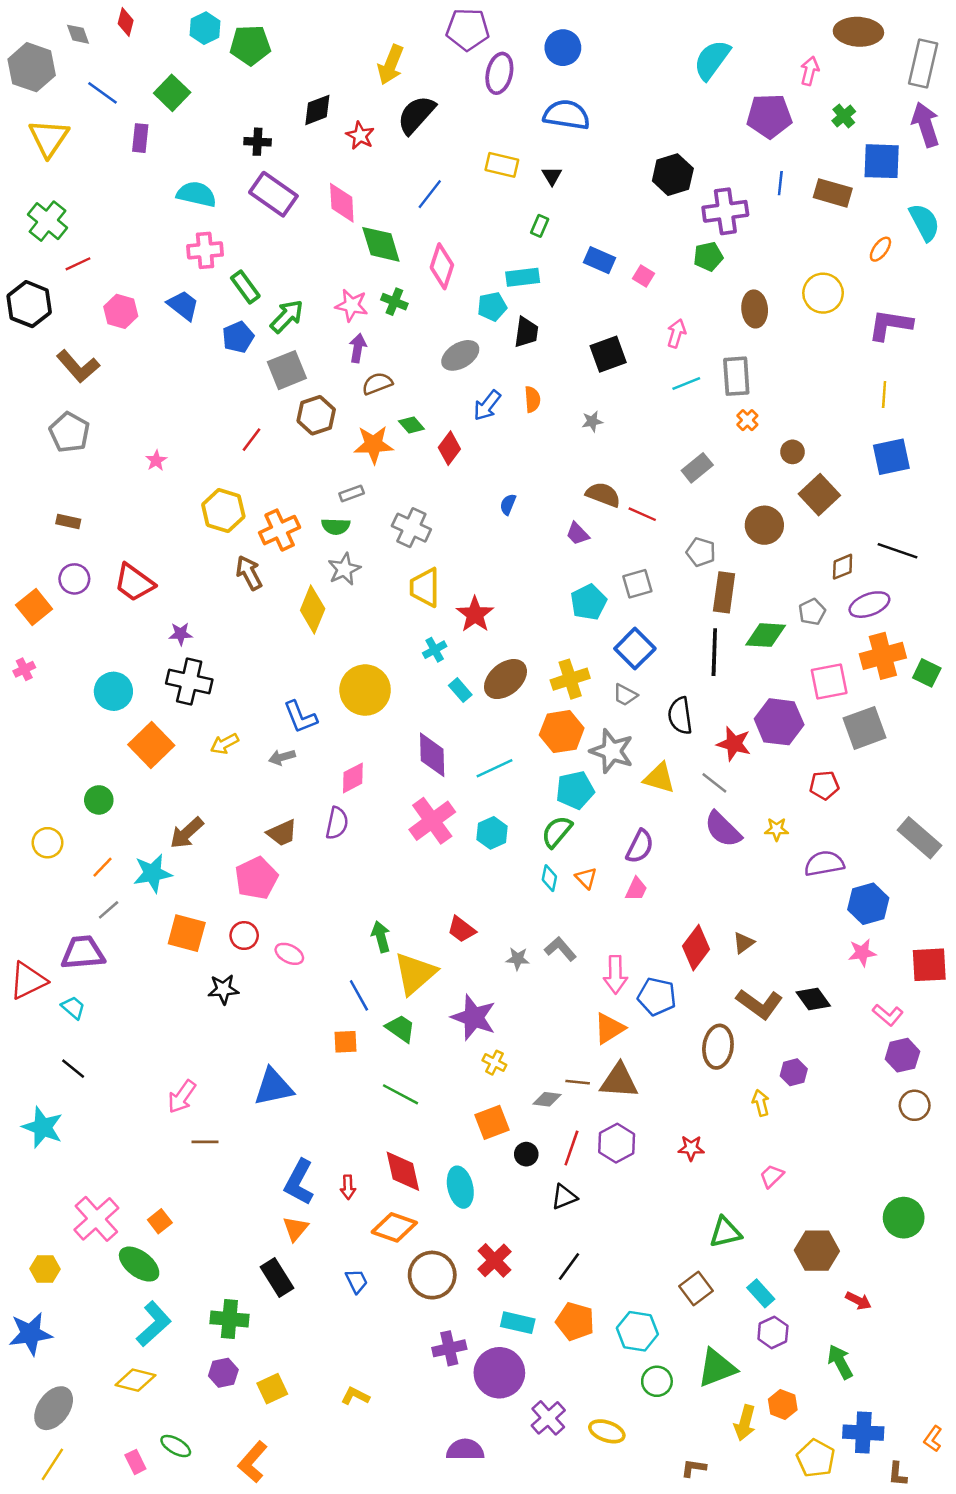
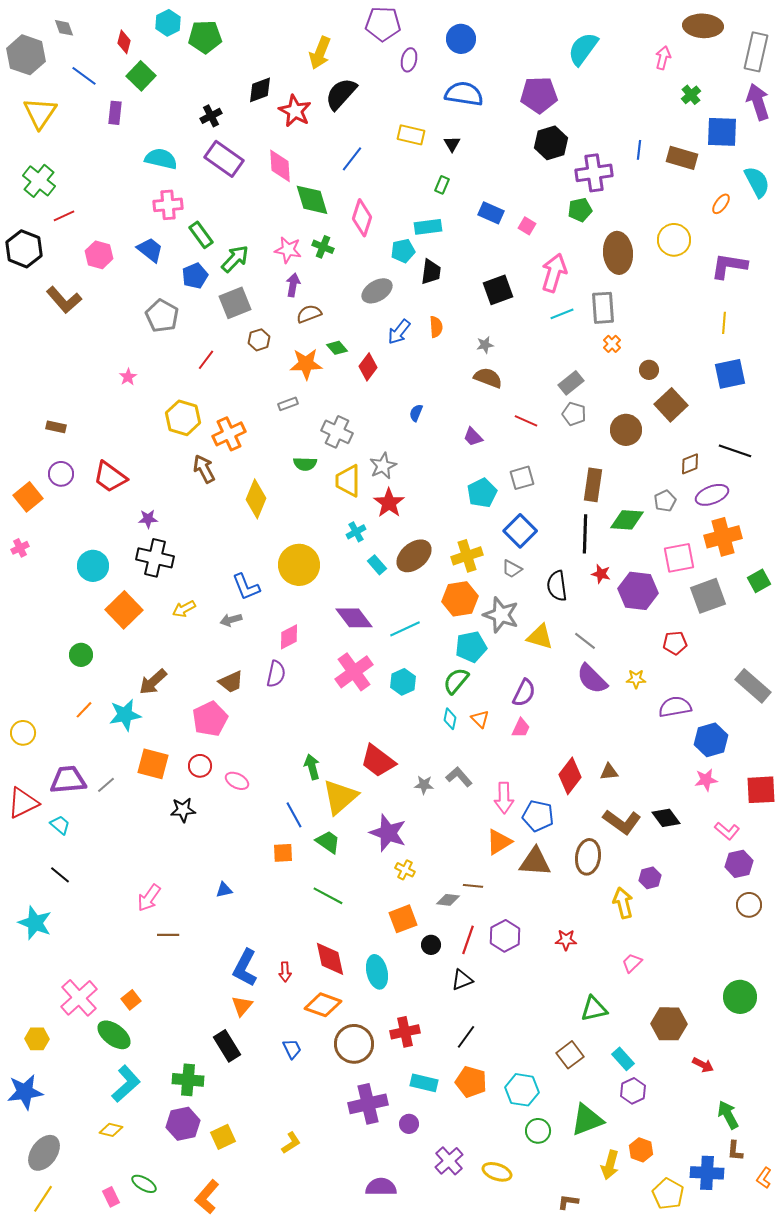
red diamond: (126, 22) -> (124, 42), moved
purple ellipse: (499, 73) -> (409, 60), size x0.7
purple pentagon: (769, 116) -> (539, 95), moved
red star: (360, 136) -> (295, 111), size x1.4
black cross: (258, 142) -> (211, 116), turned -30
brown ellipse: (755, 309) -> (618, 253), size x1.4
pink arrow: (676, 333) -> (554, 273), size x1.6
brown hexagon: (316, 415) -> (259, 340), size x0.7
gray pentagon: (69, 432) -> (162, 316), moved
brown semicircle: (603, 495) -> (488, 378), moved
green semicircle: (336, 526) -> (305, 464), moved
gray pentagon: (701, 552) -> (574, 414), moved
gray star: (344, 569) -> (383, 466), moved
green square: (927, 673) -> (759, 581), moved, turned 35
red star: (734, 744) -> (601, 574), moved, size x0.7
purple diamond: (432, 755) -> (354, 618), turned -36
yellow circle: (47, 843) -> (23, 733), moved
gray line: (109, 910) -> (106, 785), moved
red trapezoid: (462, 929) -> (378, 761), size x1.5
brown triangle: (744, 943) -> (609, 772), turned 30
brown triangle: (619, 1081) -> (535, 862), moved
blue triangle: (273, 1087) -> (224, 890), size x0.5
yellow arrow: (761, 1103) -> (623, 903), size x1.4
red cross: (494, 1260) -> (405, 1032), turned 32
purple cross: (449, 1348) -> (368, 1104), size x1.4
green arrow: (840, 1362) -> (728, 1115), moved
purple hexagon: (223, 1373) -> (183, 1124), size x1.4
purple circle: (499, 1373) -> (409, 1124), size x0.5
yellow diamond: (135, 1380) -> (111, 1130), size x0.7
yellow L-shape: (355, 1396) -> (291, 1143), turned 120
brown L-shape: (898, 1474) -> (735, 1151), moved

